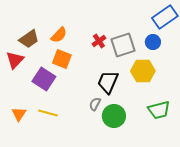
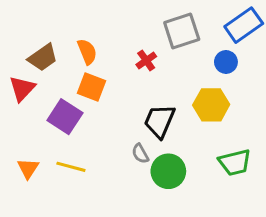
orange semicircle: (59, 35) -> (87, 52), turned -66
gray square: (123, 45) -> (182, 31), moved
gray semicircle: (95, 104) -> (140, 154), turned -56

